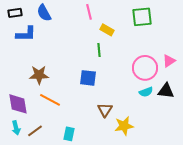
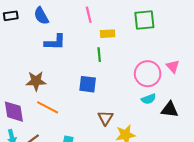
yellow rectangle: (107, 30) -> (108, 34), turned -32
blue L-shape: (26, 34) -> (55, 42), moved
pink triangle: (169, 61) -> (173, 66), turned -40
black triangle: (166, 91) -> (170, 109), moved

